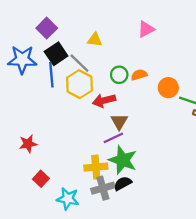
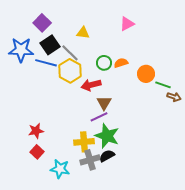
blue line: (51, 75) -> (46, 63), turned -70
red star: (28, 144) -> (36, 131), moved

